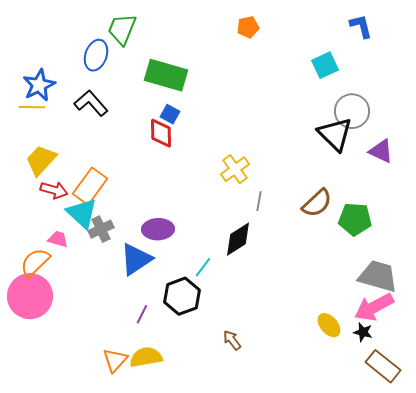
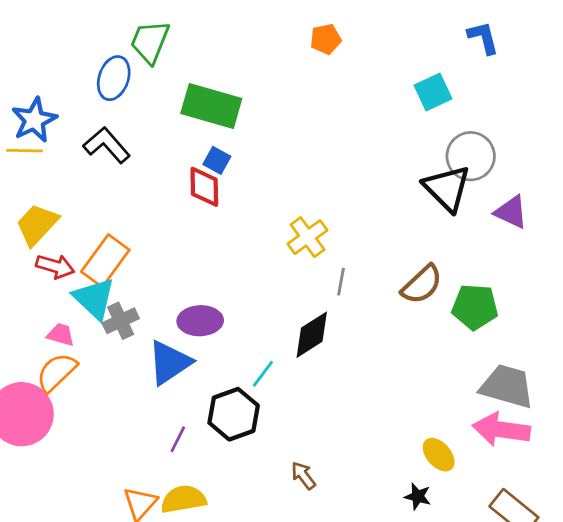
orange semicircle: (35, 262) -> (57, 372), moved
pink arrow: (374, 307) -> (501, 430), turned 36
black star: (363, 332) -> (418, 496), moved

